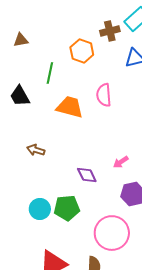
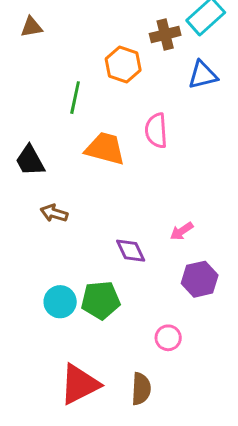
brown triangle: (21, 40) -> (32, 27), moved
black trapezoid: (20, 96) -> (30, 161), moved
pink circle: (112, 233) -> (168, 338), size x0.5

